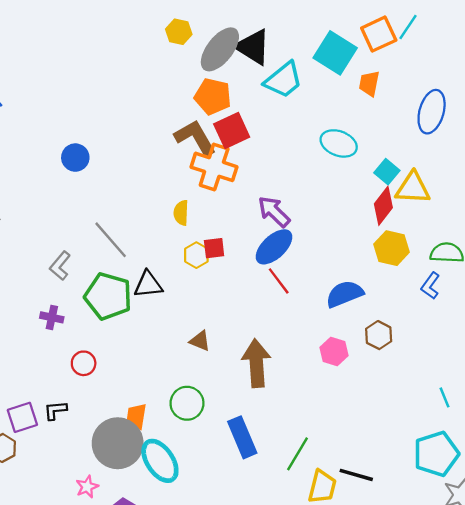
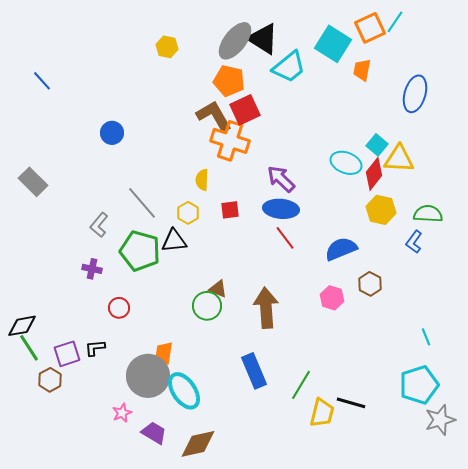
yellow hexagon: (179, 32) -> (167, 47), moved
cyan ellipse: (339, 143) -> (346, 163), moved
blue ellipse: (274, 247) -> (281, 209), turned 48
yellow hexagon: (196, 255) -> (188, 213), moved
green circle: (187, 403) -> (207, 306), moved

